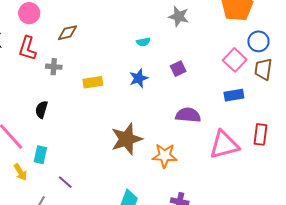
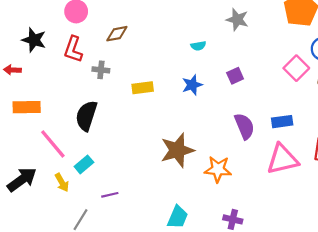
blue rectangle: (234, 95) -> (282, 122), moved
black semicircle: (41, 110) -> (86, 116), size x1.6
purple semicircle: (188, 115) -> (244, 126), turned 60
cyan rectangle: (40, 155) -> (84, 164), turned 36
purple line: (65, 182) -> (110, 195), turned -56

